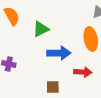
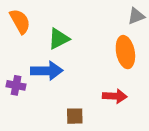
blue arrow: (59, 53) -> (47, 71), moved

